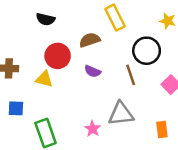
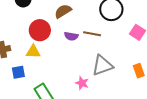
brown line: (131, 75) -> (92, 34), moved, turned -48
blue square: (16, 108) -> (18, 72), moved

